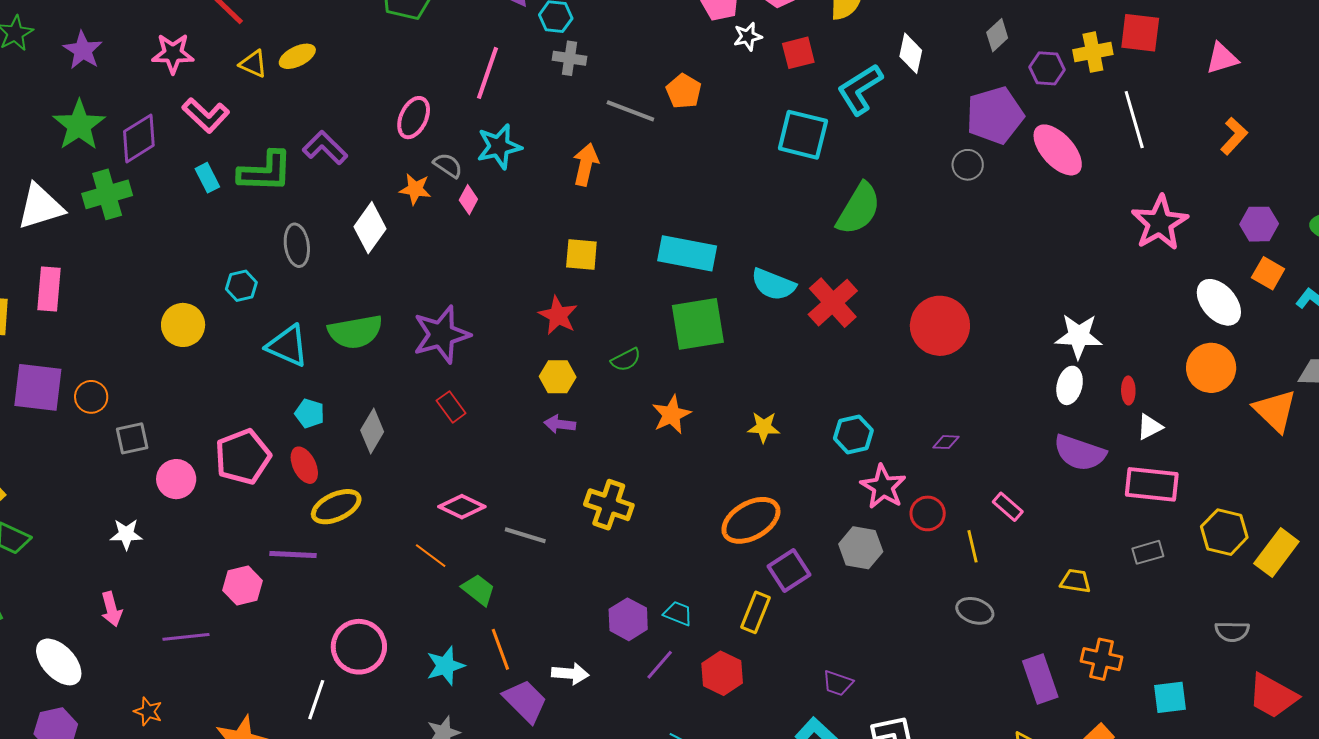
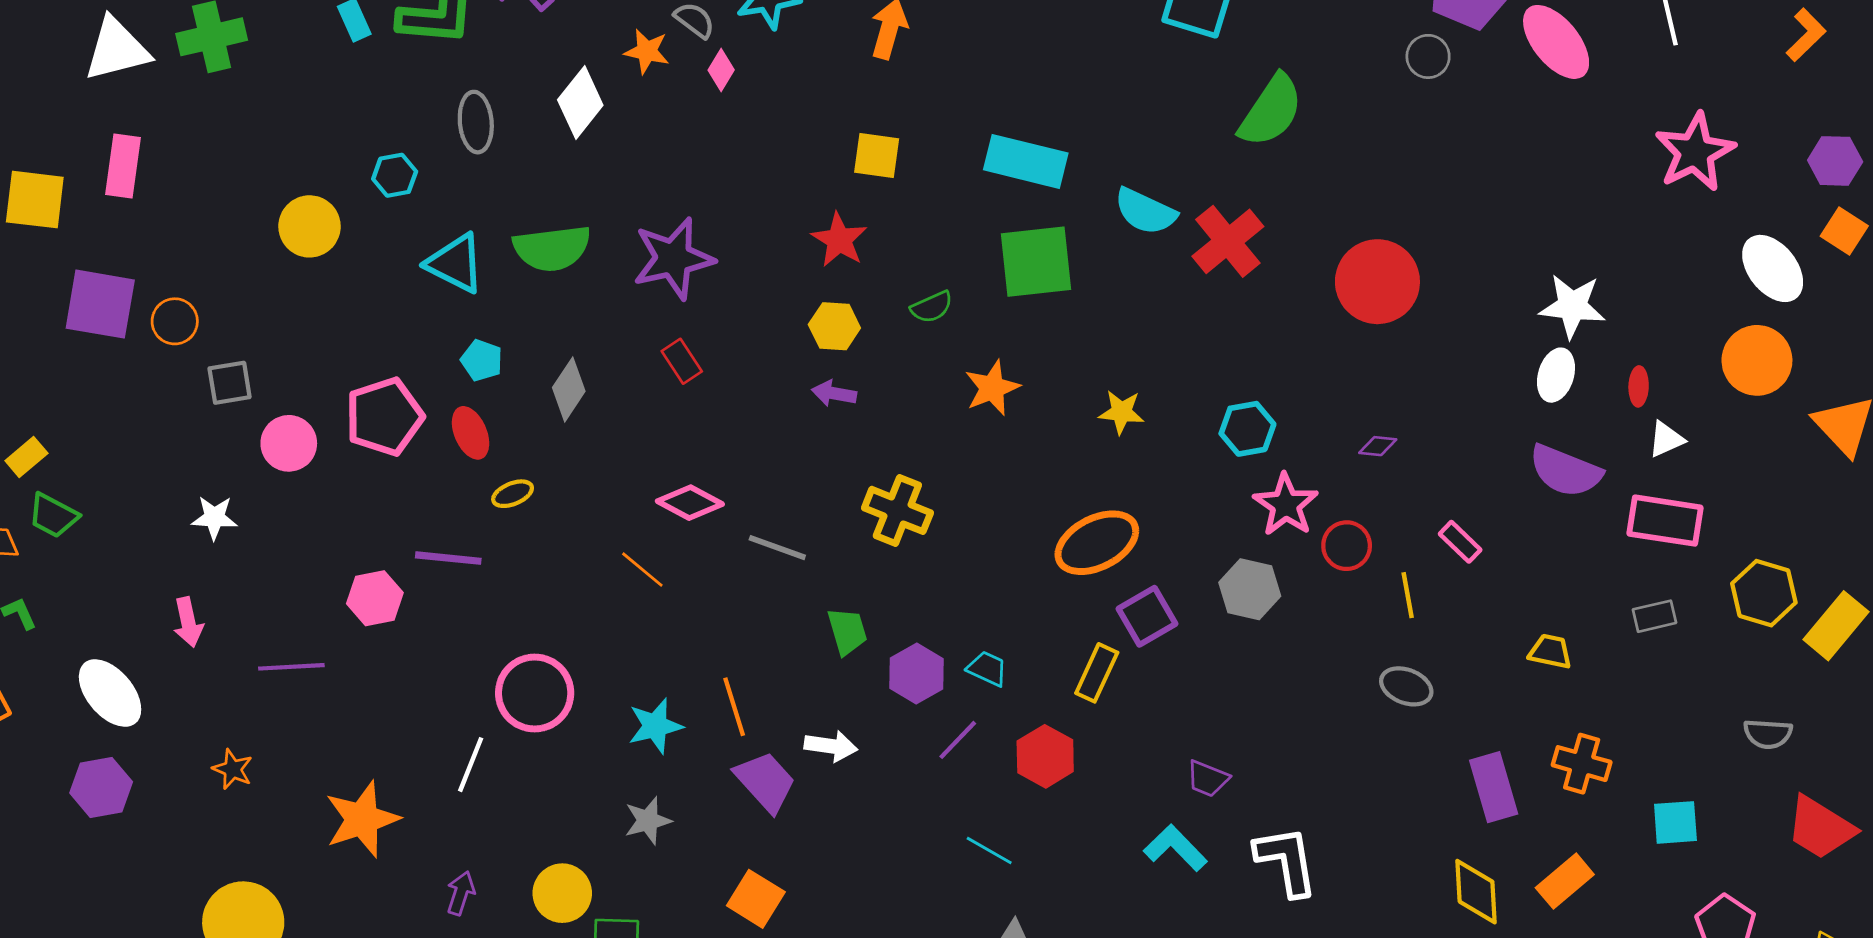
yellow ellipse: (336, 507) -> (513, 494), size x0.6
green trapezoid: (478, 590) -> (847, 631), moved, turned 33

